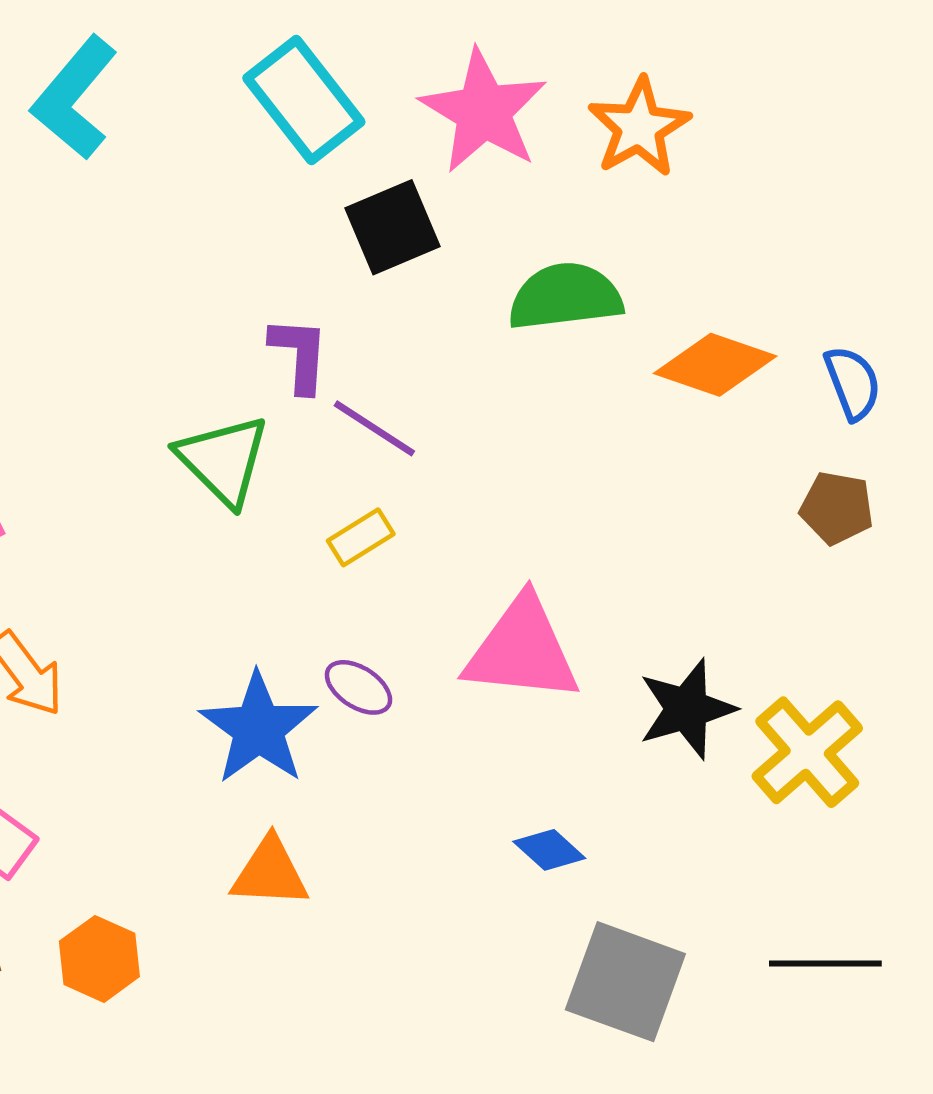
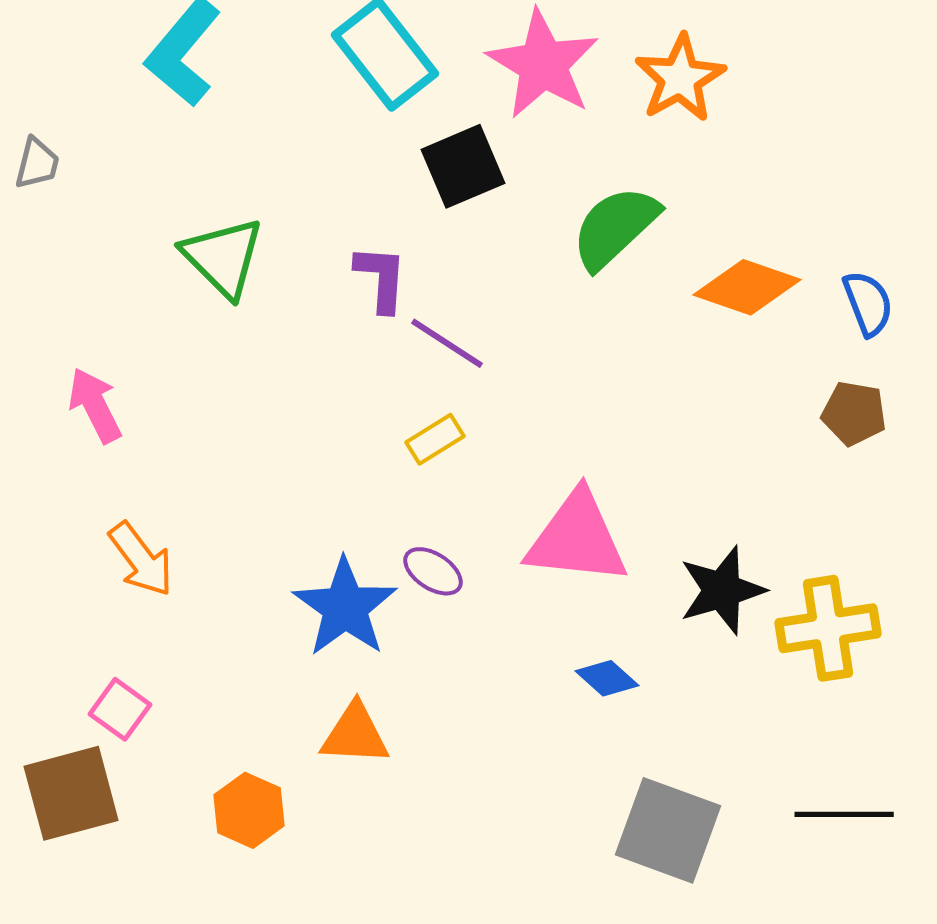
green semicircle: (565, 297) -> (615, 227), turned -36
green triangle: (223, 460) -> (223, 257), moved
yellow cross: (807, 752) -> (828, 628), turned 32
blue diamond: (549, 850) -> (607, 678), moved
orange hexagon: (99, 959) -> (249, 810), moved

